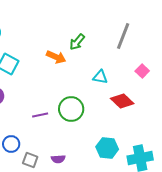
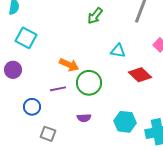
orange arrow: (56, 57) -> (69, 65), moved
blue circle: (11, 144) -> (32, 107), moved
purple semicircle: (58, 159) -> (84, 118), moved

